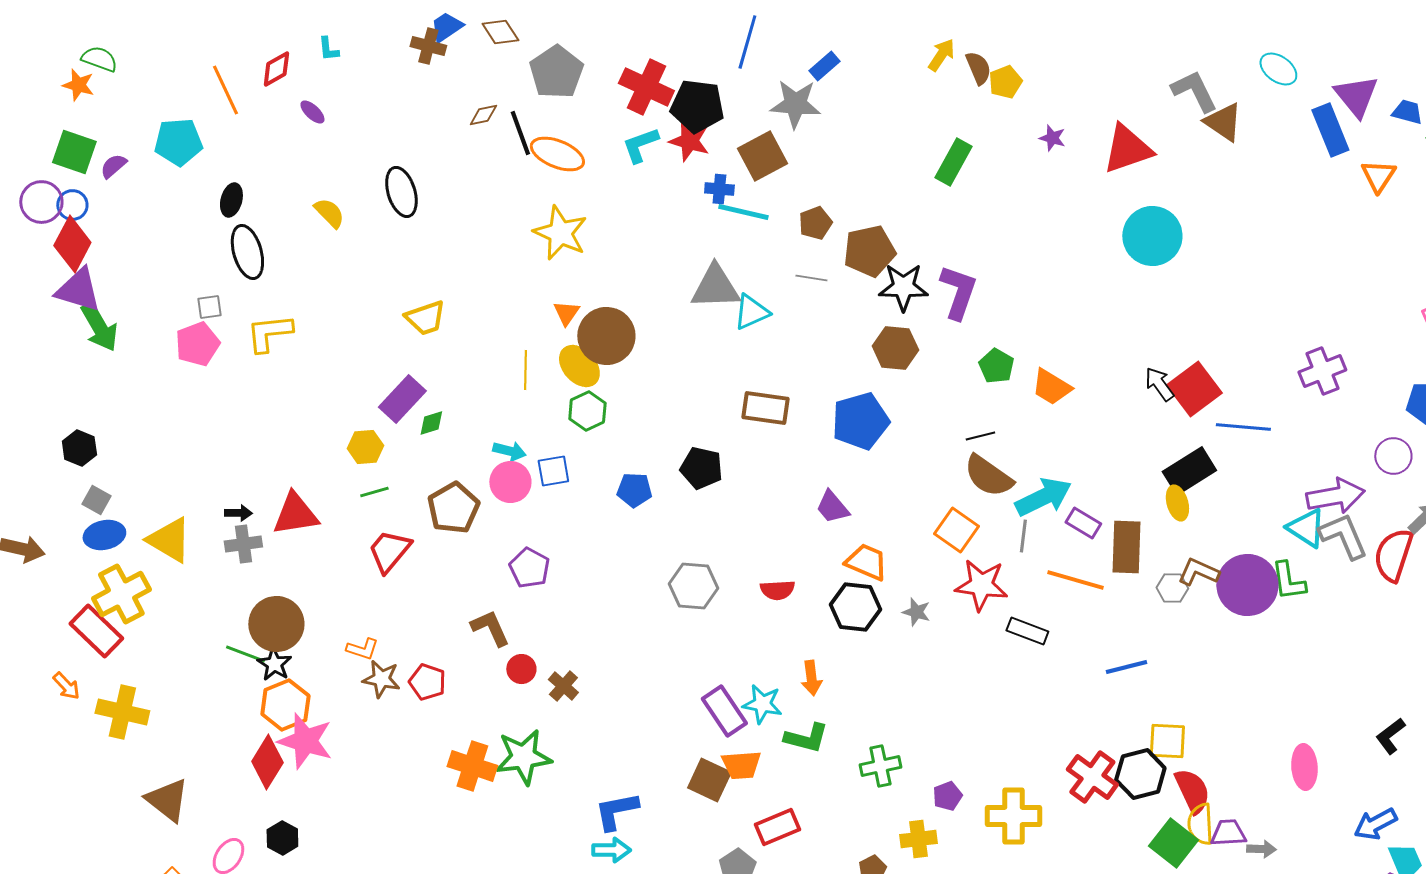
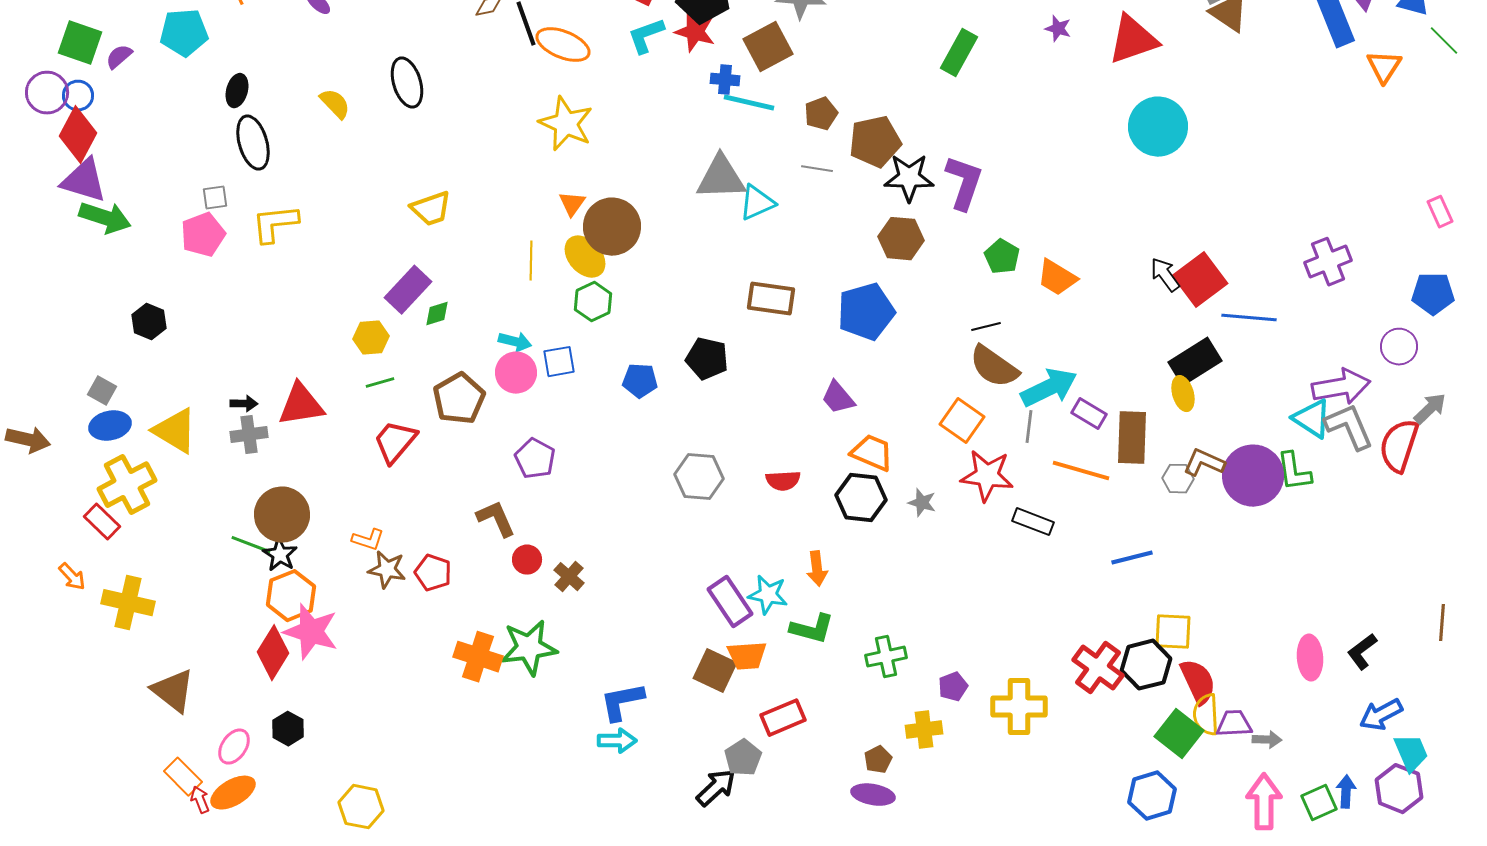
green arrow: (99, 327) -> (105, 218), turned -42
black hexagon: (79, 448) -> (149, 322), moved
red rectangle: (96, 631) -> (102, 522), size x0.7
black L-shape: (1390, 736) -> (1362, 652), moved

